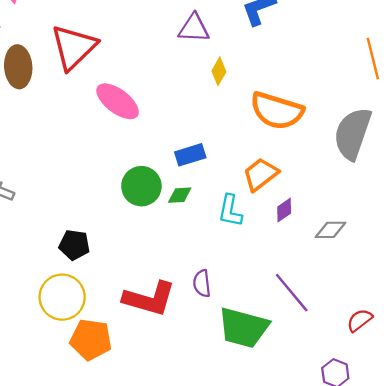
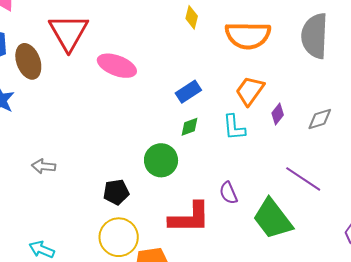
green circle: (141, 186) -> (161, 160), moved
green trapezoid: (244, 328) -> (273, 219), turned 54

